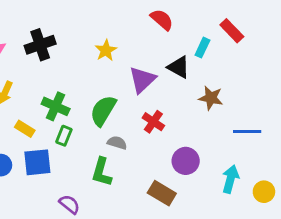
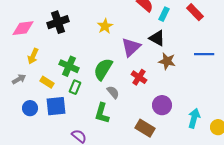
cyan rectangle: (202, 48) -> (164, 14), moved
brown star: (211, 98) -> (167, 61), moved
blue line: (247, 132) -> (204, 54), moved
gray semicircle: (117, 143) -> (113, 92), turned 32

